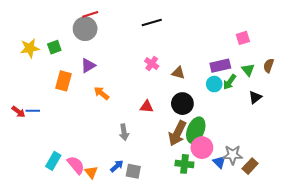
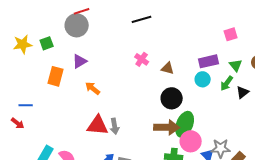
green arrow: (230, 82) -> (227, 83), moved
red triangle: (147, 107) -> (98, 125), moved, size x1.6
red arrow: (18, 112) -> (18, 123), moved
brown arrow: (177, 133) -> (167, 127), turned -115

